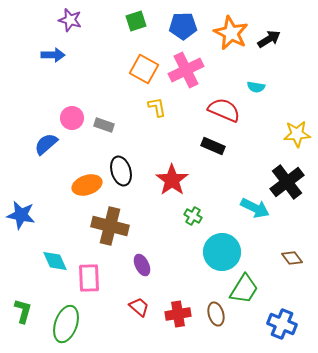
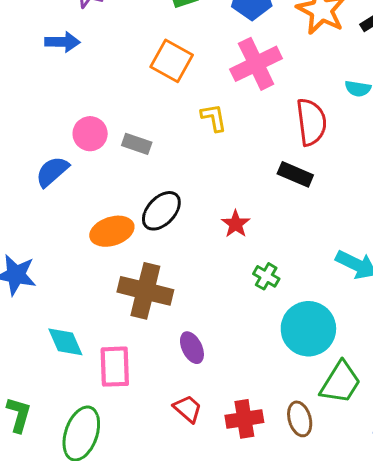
orange square: (144, 69) -> (172, 61), moved
red semicircle: (224, 110) -> (311, 122), turned 60
black ellipse: (121, 171) -> (161, 211), turned 60
red star: (172, 180) -> (236, 224), size x0.6

